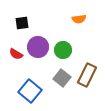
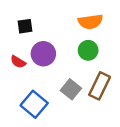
orange semicircle: (79, 19) -> (90, 22), size x1.5
green circle: (63, 50) -> (88, 50), moved

